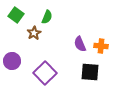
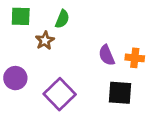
green square: (16, 15) -> (21, 16), turned -35

